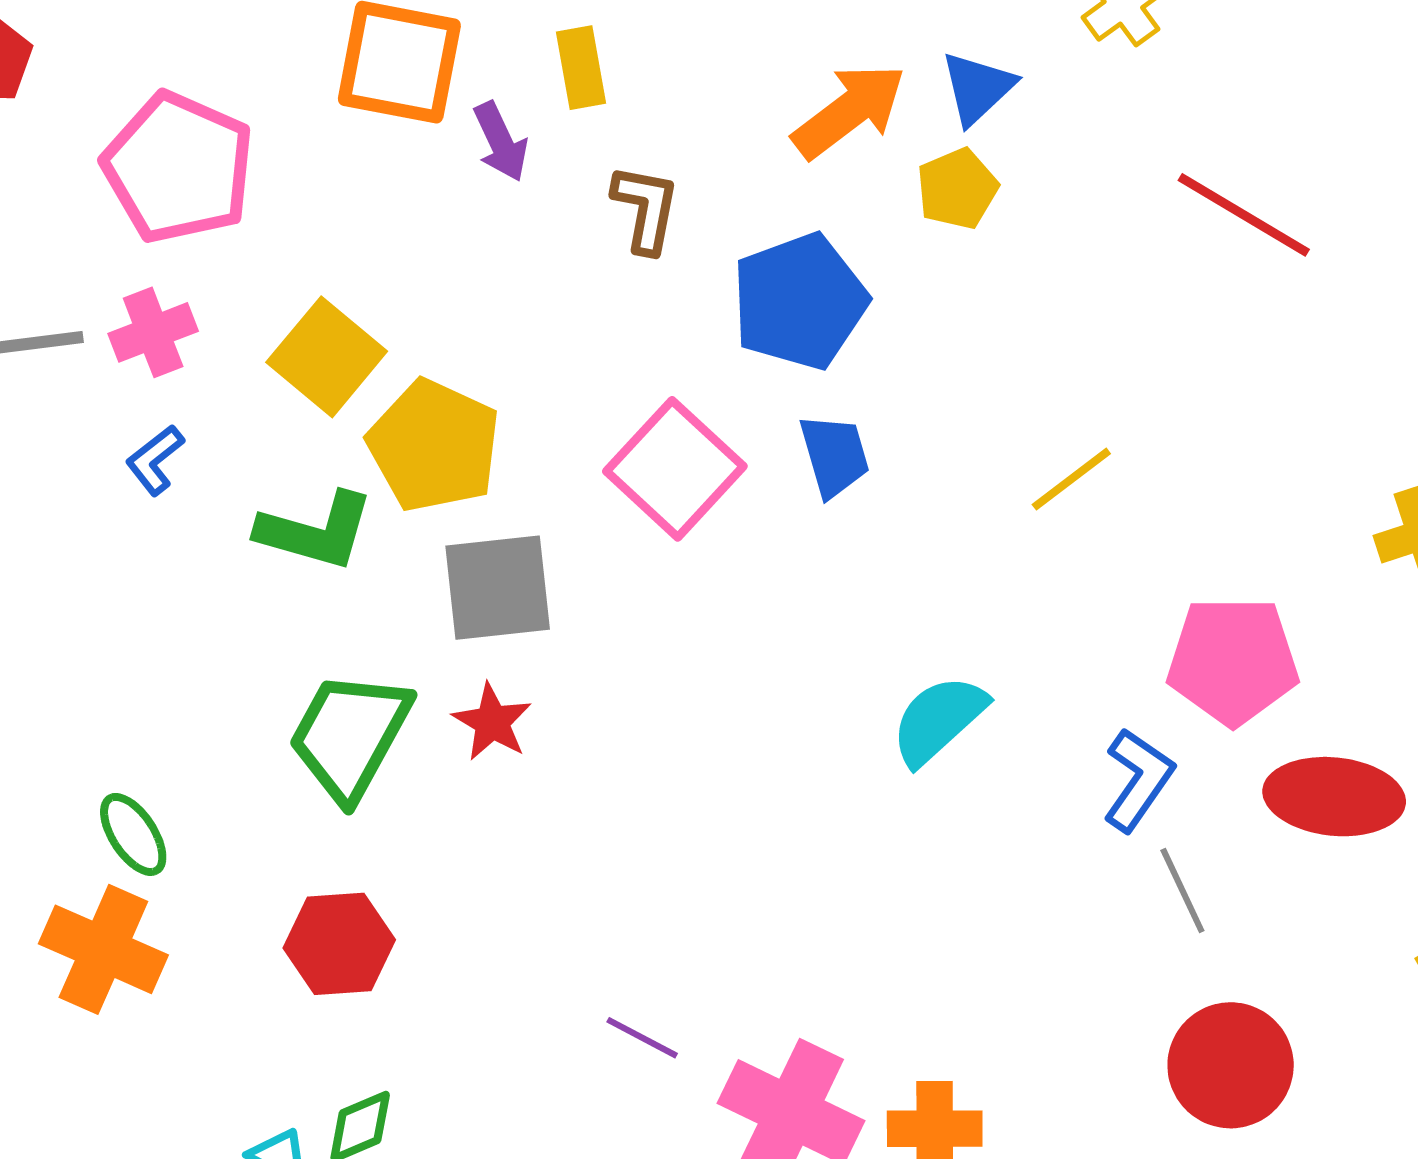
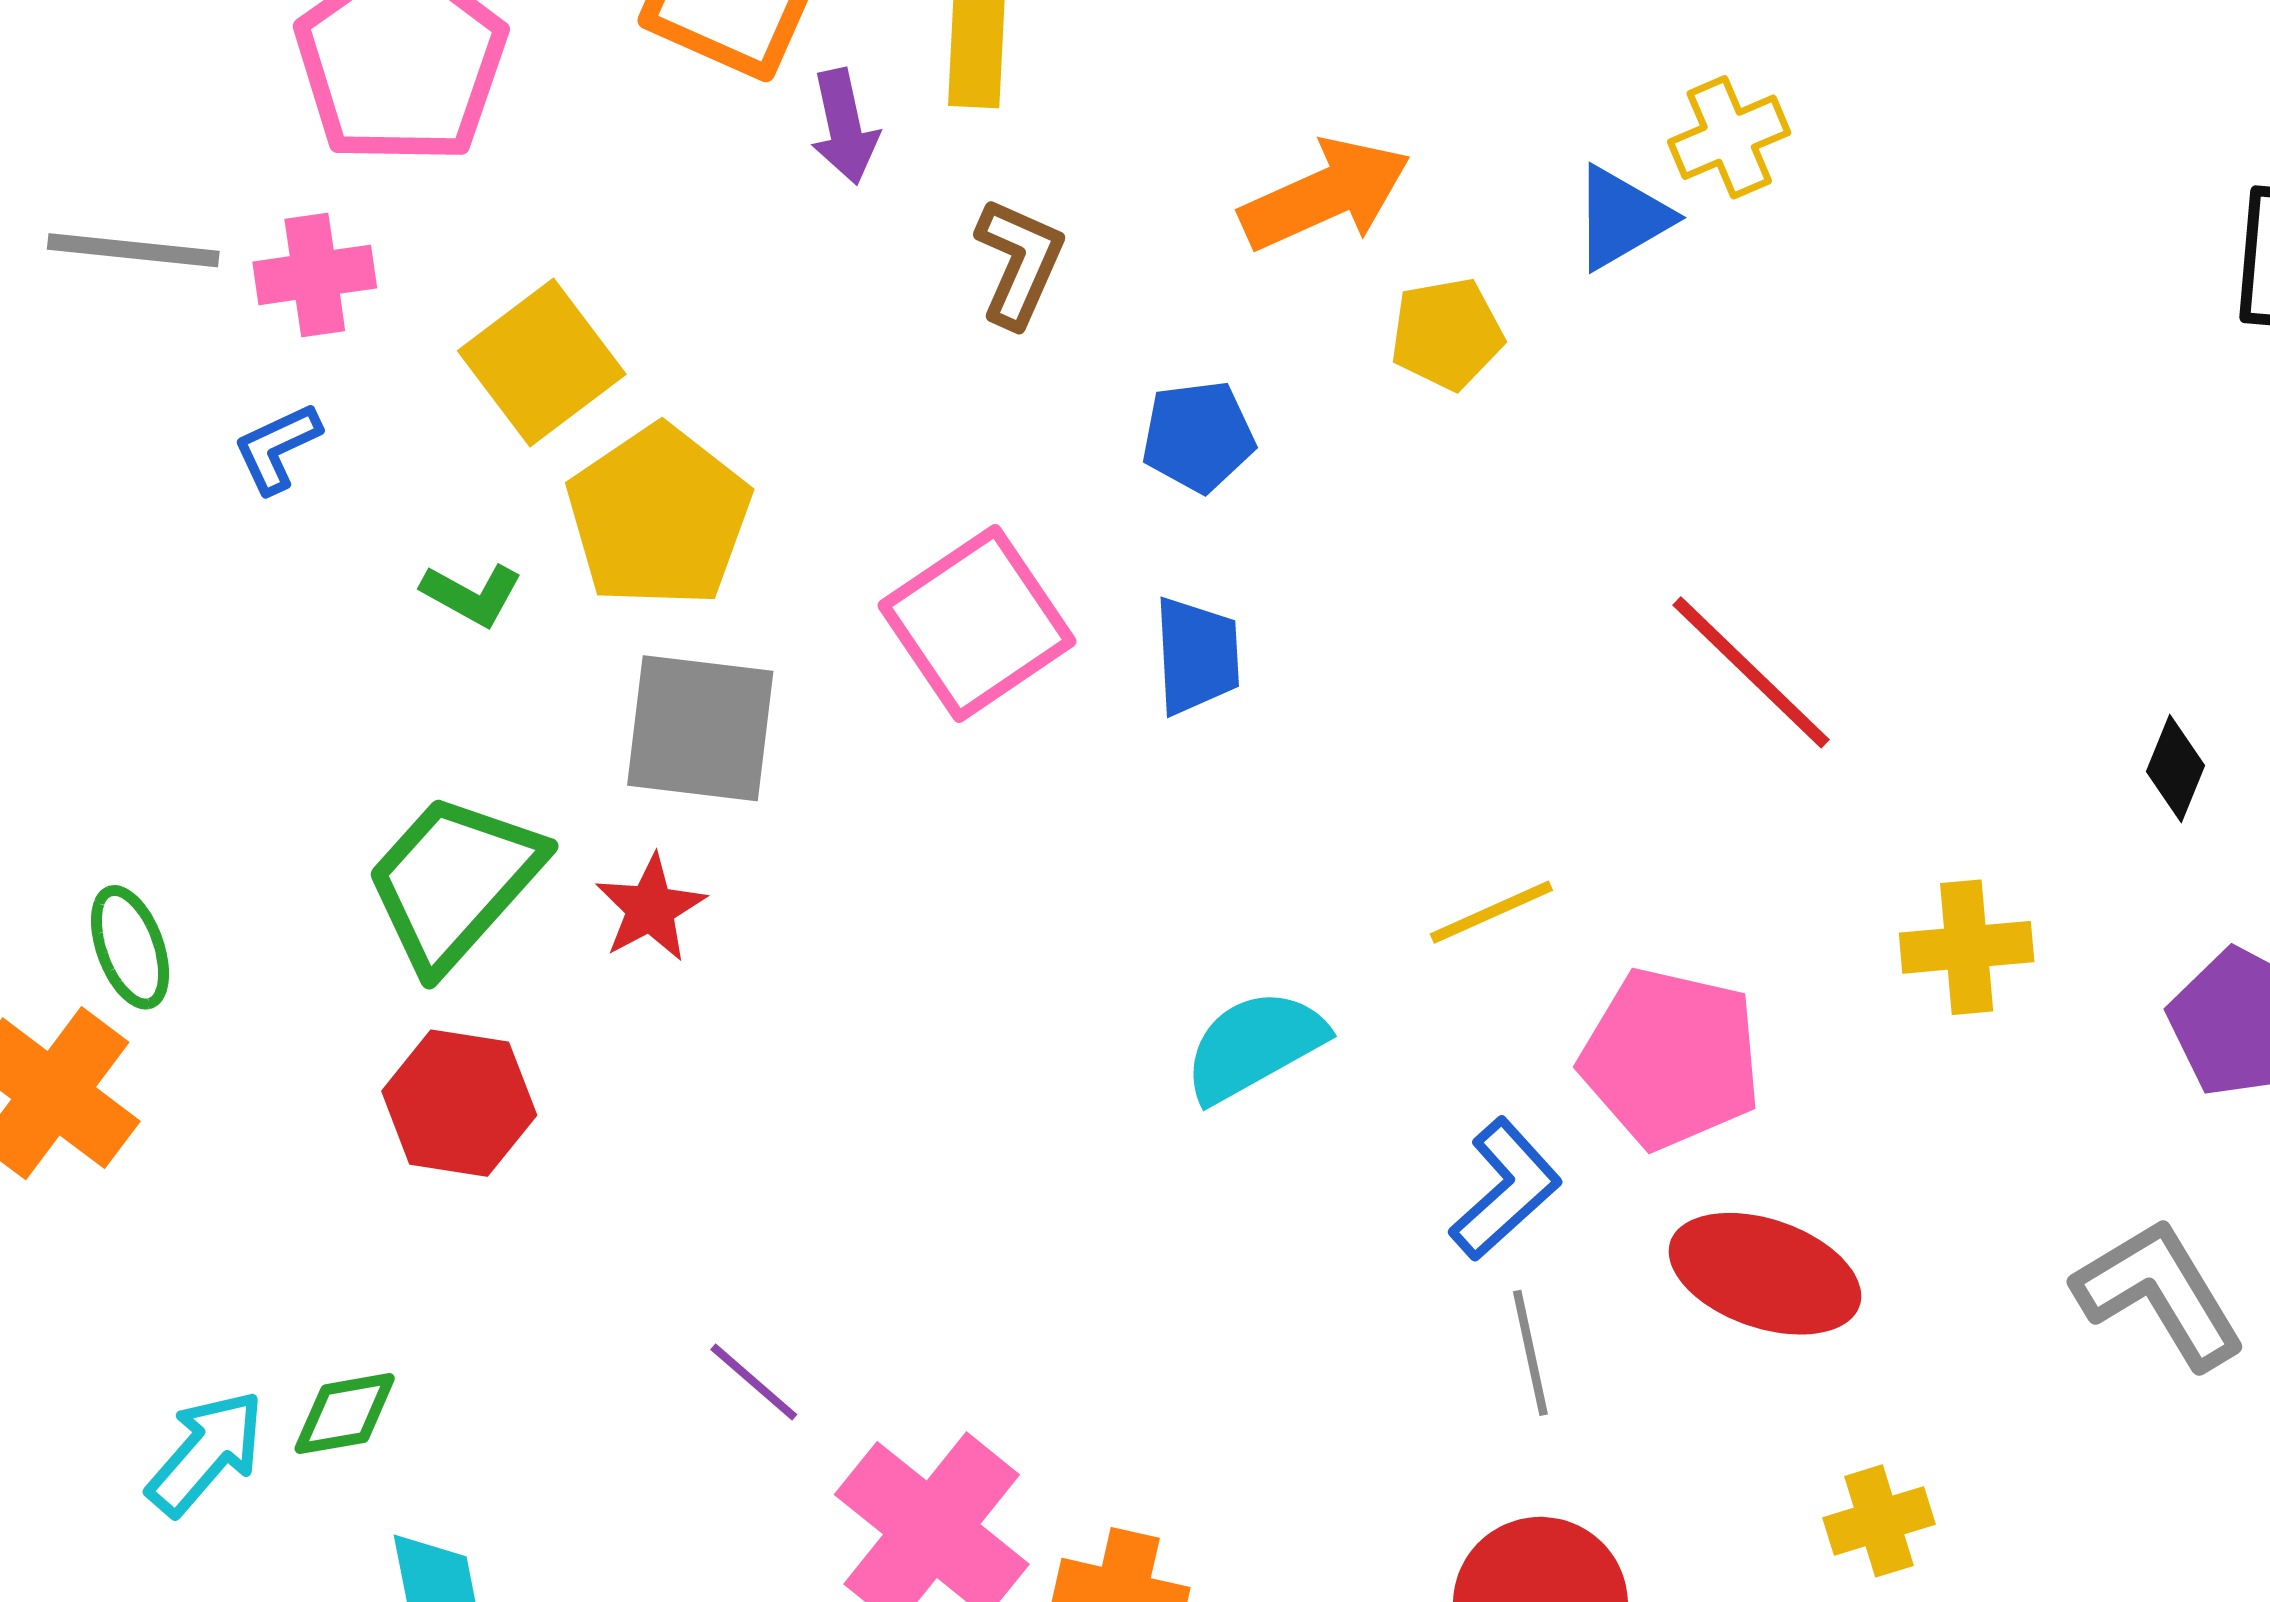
blue triangle: (978, 88) -> (1622, 218), moved
red line: (1244, 215) -> (1751, 672), moved
blue pentagon: (800, 301) -> (1198, 436), size x0.6
yellow line: (1071, 479) -> (1491, 912), moved
green L-shape: (315, 531) -> (472, 594), size x0.6
red hexagon: (339, 944) -> (459, 1103), moved

